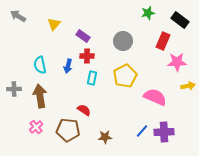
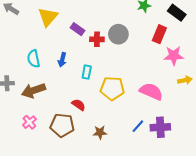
yellow triangle: (54, 24) -> (48, 17), size x1.5
red cross: (87, 56) -> (97, 39), moved
yellow pentagon: (125, 76) -> (112, 88), moved, turned 30
brown arrow: (40, 96) -> (34, 90), turned -100

